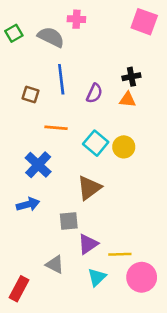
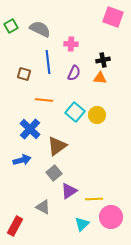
pink cross: (76, 19) -> (71, 44), moved
brown triangle: (89, 188) -> (57, 146), moved
gray square: (69, 221) -> (54, 173), turned -35
cyan triangle: (97, 277) -> (82, 224), moved

